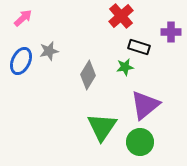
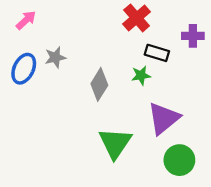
green circle: (140, 142) -> (179, 160), moved

